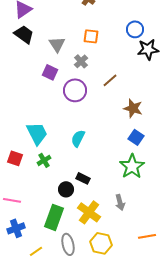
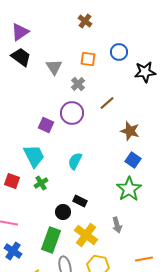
blue circle: (135, 29) -> (119, 52), moved
purple square: (50, 72) -> (46, 125), moved
blue cross: (16, 228) -> (13, 251), turned -36

